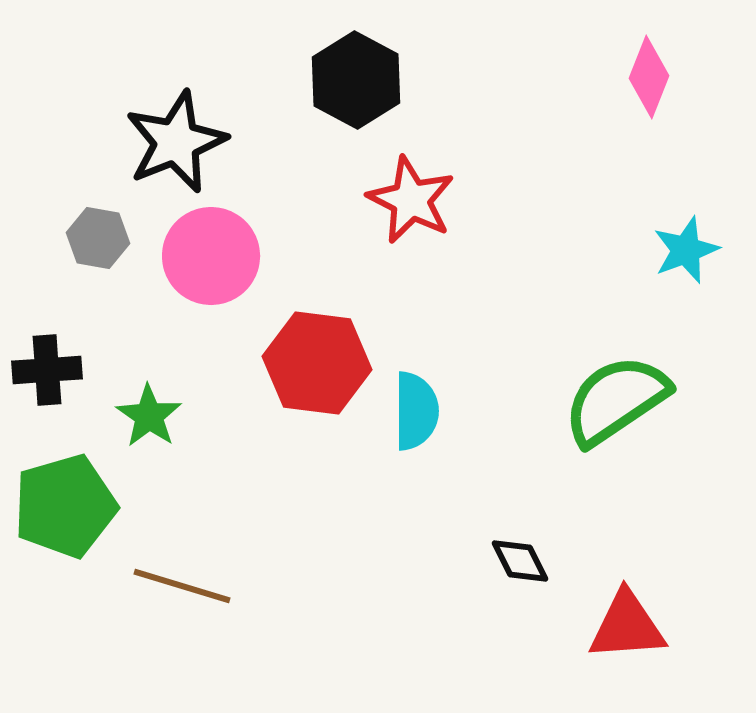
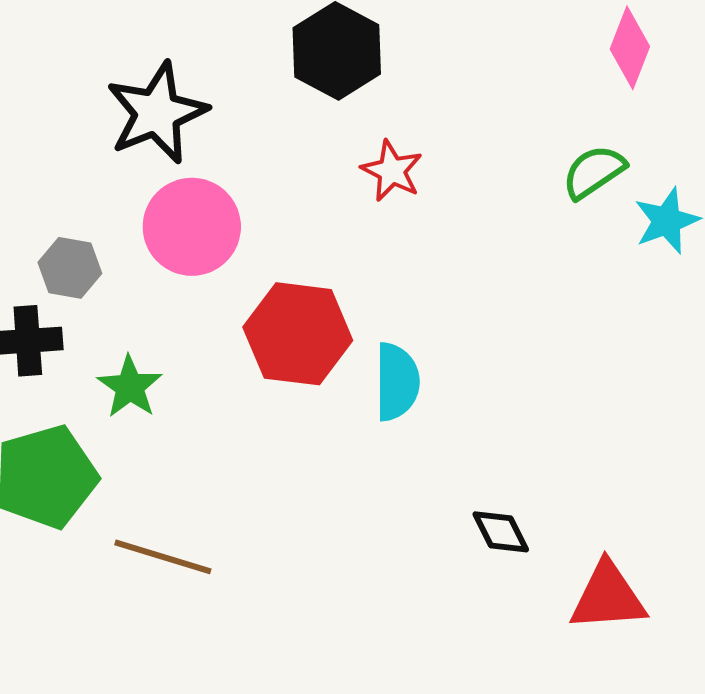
red star: (411, 200) -> (392, 171), size x0.7
gray hexagon: (98, 238) -> (70, 268), moved
green semicircle: (616, 400) -> (594, 172), moved, size x0.6

